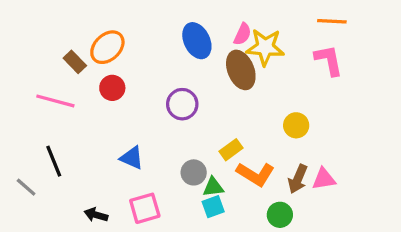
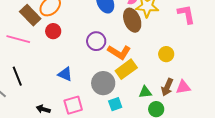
brown rectangle: (75, 62) -> (30, 15), size x1.5
yellow rectangle: (231, 150) -> (126, 69), size x1.5
gray circle: (194, 172) -> (103, 83), size x1.5
orange L-shape: (255, 174) -> (119, 52), moved
green triangle: (213, 187) -> (145, 92), moved

